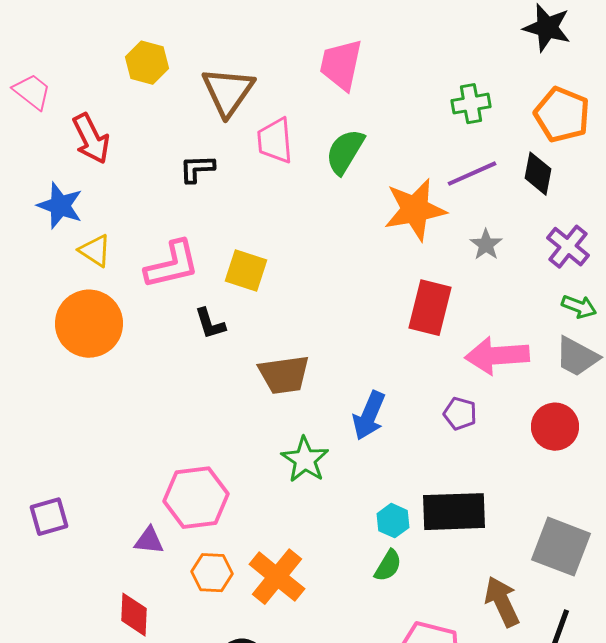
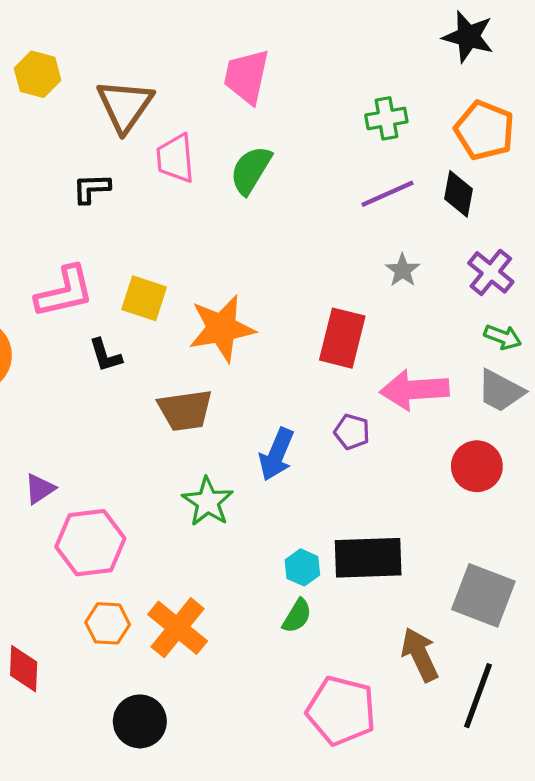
orange star: (415, 210) -> (222, 328), moved
purple pentagon: (460, 414) -> (352, 432), moved
purple triangle: (149, 541) -> (40, 489), moved, turned -40

